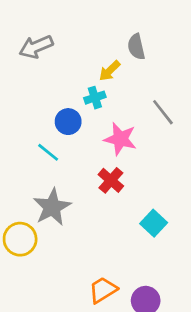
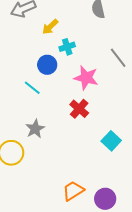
yellow arrow: (110, 71) -> (50, 27), moved
gray star: (52, 207) -> (35, 129), size x0.7

